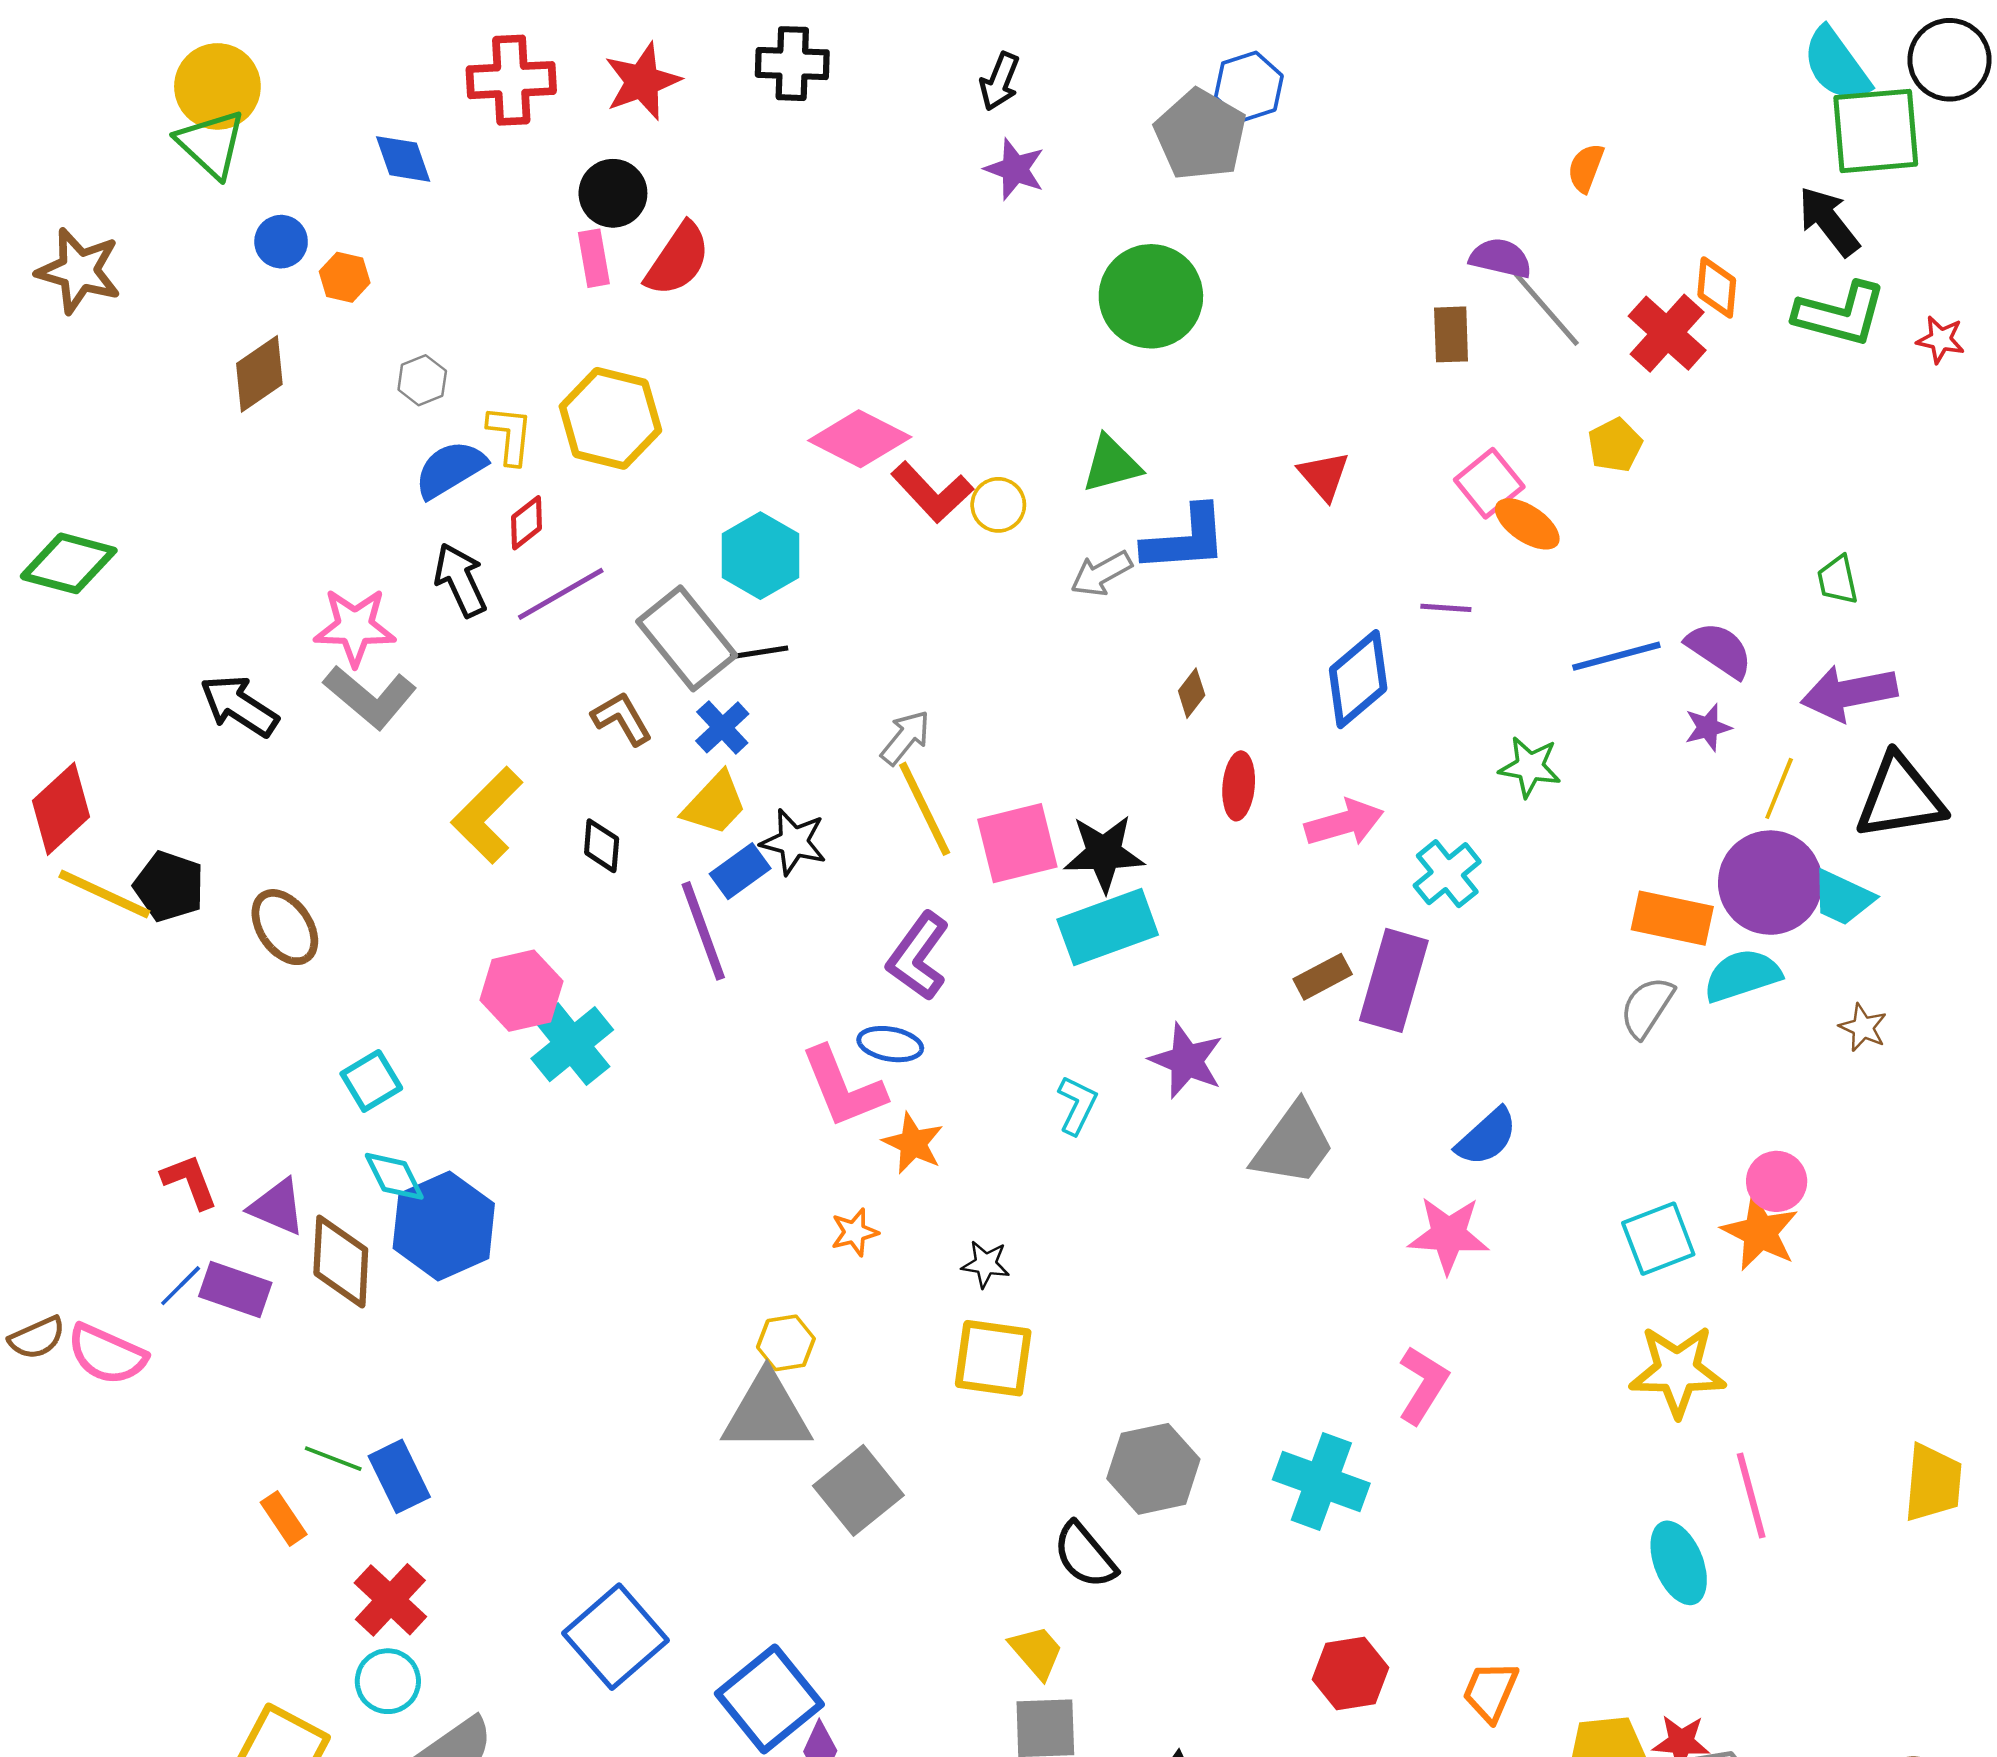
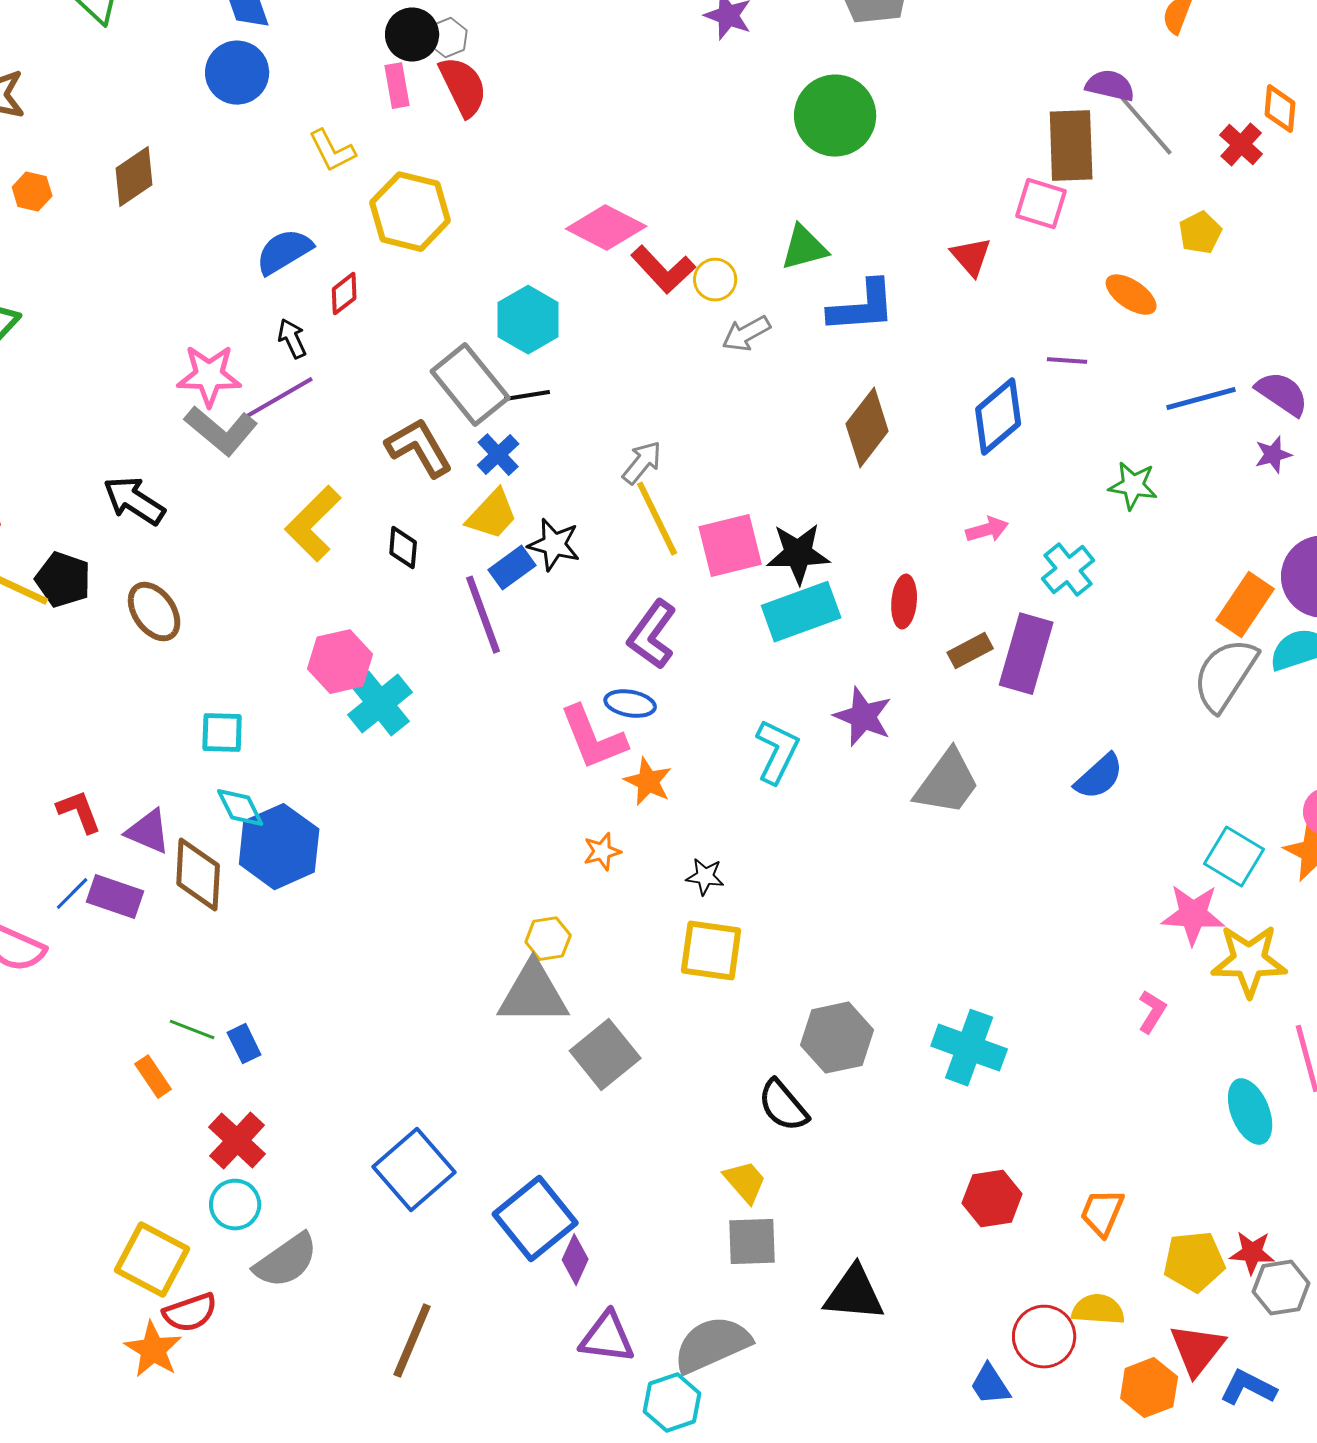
blue circle: (281, 242) -> (237, 73), moved, size x1.5
red semicircle: (678, 259) -> (463, 87), turned -60
orange hexagon: (345, 277) -> (32, 192), moved
red cross: (1667, 333) -> (1241, 145), size x0.7
brown rectangle: (1451, 334) -> (1071, 146), size x1.6
gray hexagon: (422, 380) -> (448, 38), moved
yellow L-shape: (510, 435) -> (332, 151), moved, turned 147
pink square: (1489, 483) -> (1041, 204), moved, turned -34
gray arrow: (1101, 574) -> (746, 334), moved
black arrow: (460, 580) -> (292, 339), size x0.7
purple line: (561, 594) -> (279, 398), moved
brown diamond: (1192, 693) -> (867, 428), size x2.0
black arrow: (239, 706) -> (134, 501), moved
brown L-shape: (622, 719) -> (419, 448), size x1.4
red ellipse: (1239, 786) -> (904, 602), moved
pink arrow: (1344, 823) -> (987, 530), size x0.7
orange rectangle: (1672, 918) -> (1245, 605), turned -68
gray semicircle: (1647, 1007) -> (1225, 675), size x1.5
cyan square: (371, 1081) -> (222, 733), turned 33
cyan L-shape: (1077, 1105) -> (777, 752), size x1.4
pink star: (1448, 1235) -> (1193, 915), moved
cyan square: (1658, 1239) -> (1234, 857), turned -38
pink L-shape: (1423, 1385) -> (1152, 1012), moved, size x0.7
blue rectangle: (399, 1476) -> (244, 1044), size x0.7

